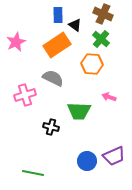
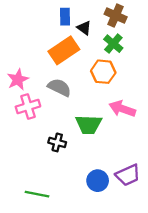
pink star: (16, 42) -> (18, 80), moved
pink arrow: (109, 97) -> (122, 109), size x1.6

